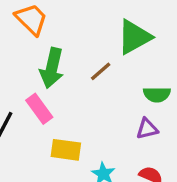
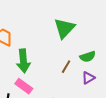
brown line: (101, 71) -> (66, 67), moved

